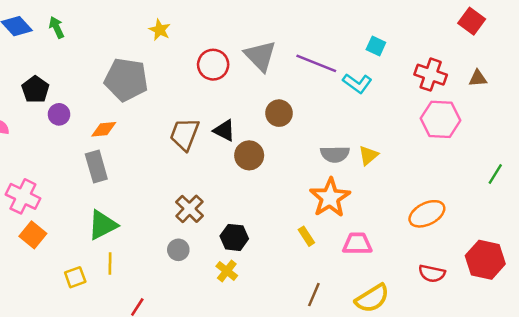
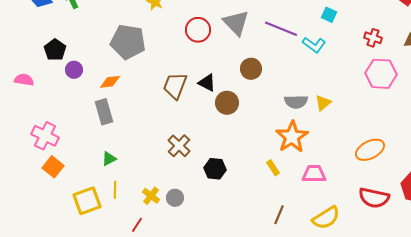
red cross: (431, 75) -> (373, 38), size x0.7
green triangle: (102, 225) -> (109, 159), size x0.6
gray circle: (178, 250) -> (175, 198), moved
yellow cross: (227, 271) -> (151, 196), moved
red semicircle: (432, 273) -> (374, 198), size x1.4
yellow square: (75, 277) -> (87, 201), size x1.6

